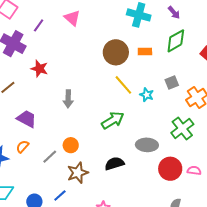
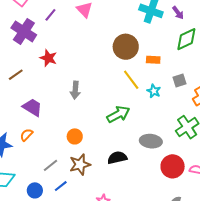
purple arrow: (174, 13) -> (178, 13), moved
orange rectangle: (145, 51) -> (153, 60), moved
gray line: (50, 157) -> (50, 165), moved

